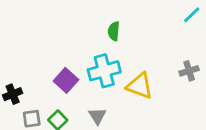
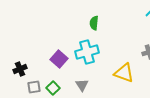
yellow triangle: (140, 86) -> (124, 73), moved

